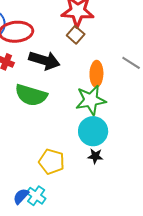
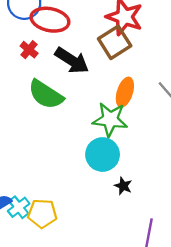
brown square: (76, 35) -> (115, 42), size x1.6
black star: (95, 156) -> (123, 186), moved
yellow pentagon: (52, 162) -> (42, 214), moved, turned -30

